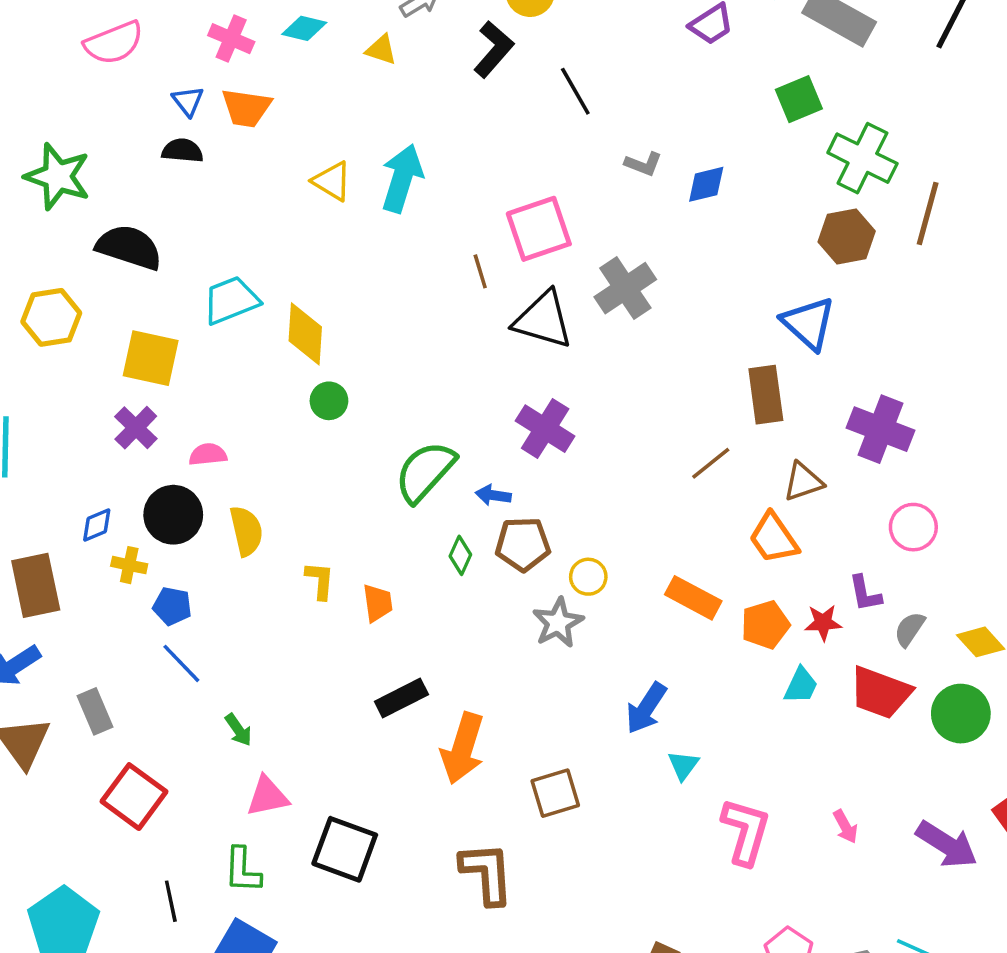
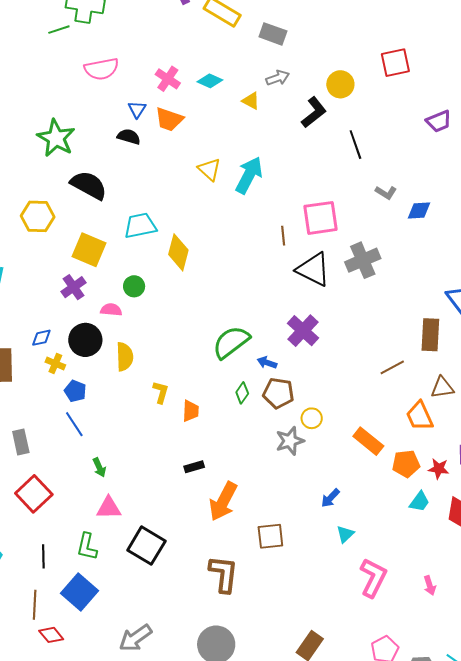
green circle: (329, 401) -> (134, 286), moved
black rectangle: (401, 698) -> (194, 467), size x0.7
blue arrow: (646, 708) -> (330, 498), size x0.7

